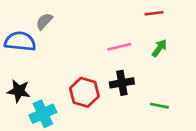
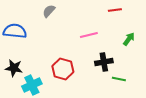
gray semicircle: (44, 21) -> (49, 11), moved
green arrow: (159, 48) -> (129, 39), moved
black cross: (122, 83) -> (104, 62), moved

